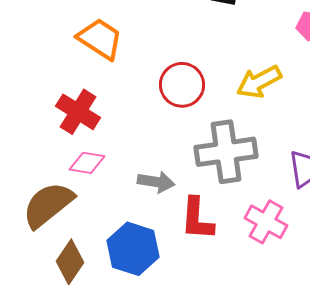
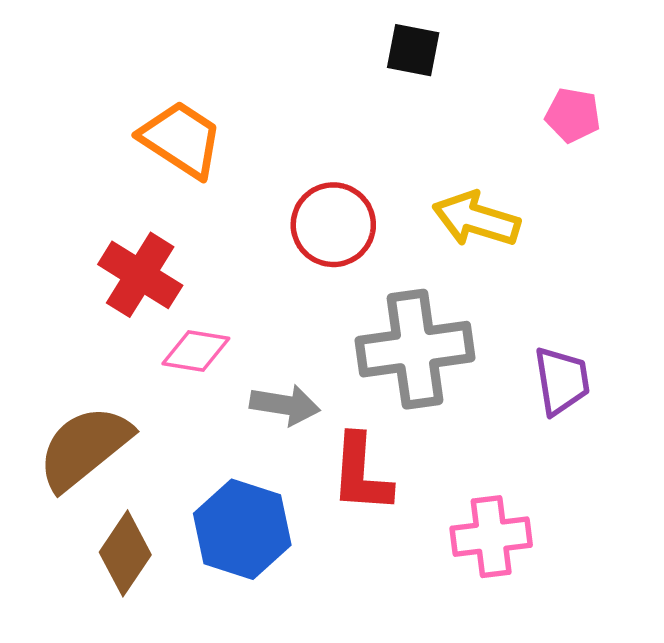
yellow arrow: (259, 82) -> (476, 219), turned 45
pink diamond: (87, 163) -> (196, 351), moved
pink cross: (266, 222) -> (491, 537), moved, turned -36

